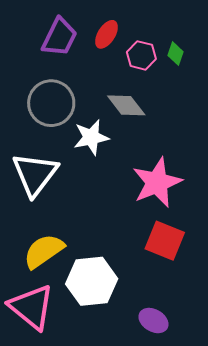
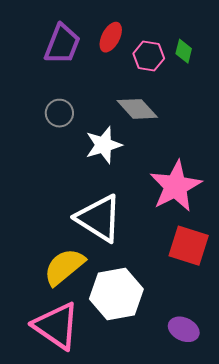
gray circle: (51, 103) -> (59, 113), size x0.6
white triangle: (35, 174) -> (99, 218), moved, turned -30

